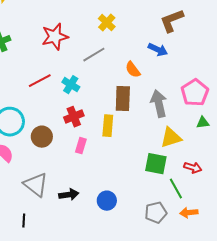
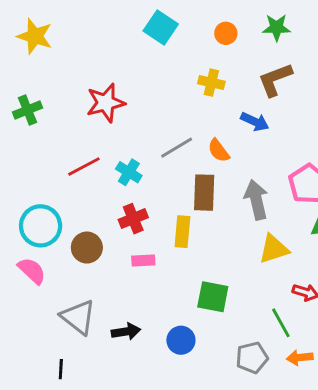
yellow cross: (107, 23) -> (211, 83), moved, turned -30
gray line: (94, 55) -> (177, 148), moved
pink rectangle: (81, 146) -> (143, 261), turned 70
green square: (156, 164) -> (213, 297), moved

